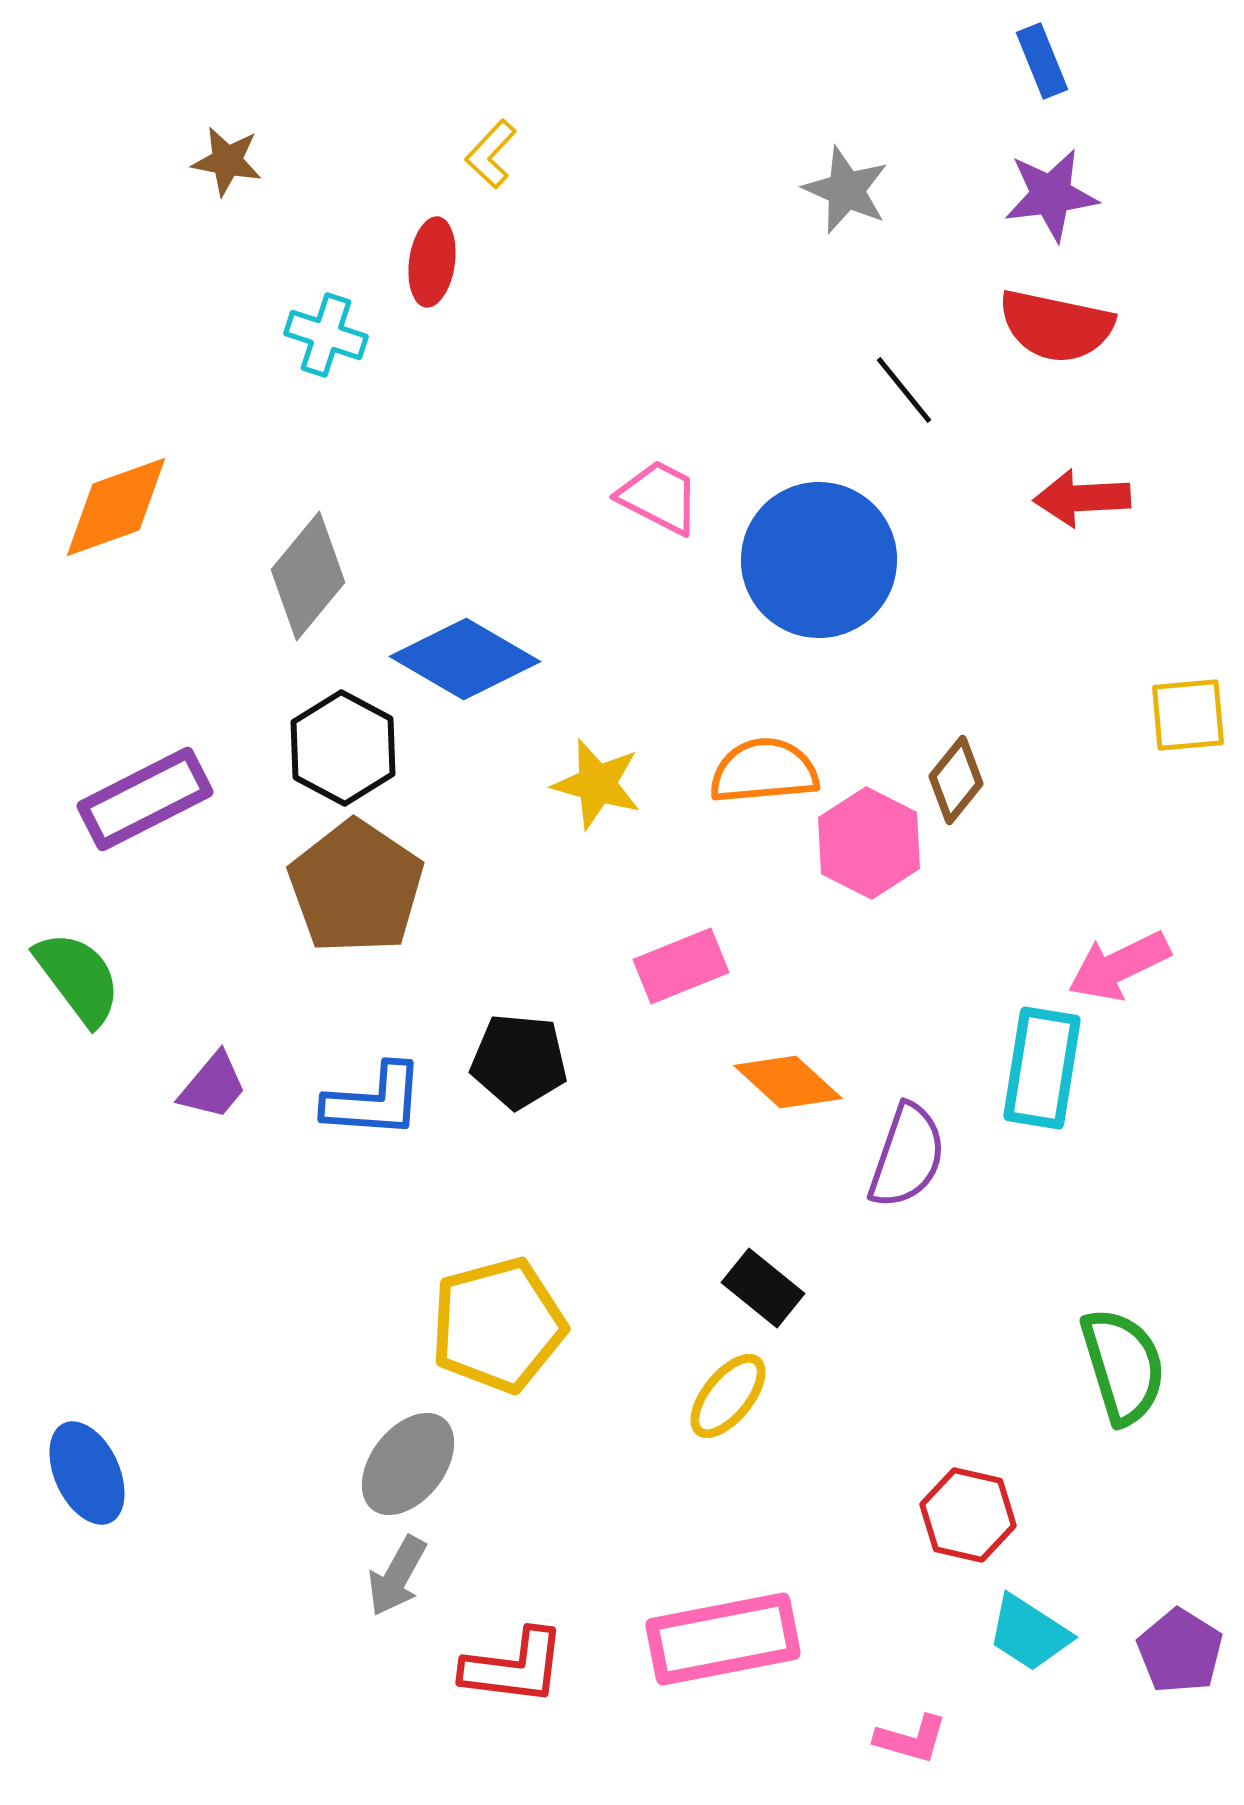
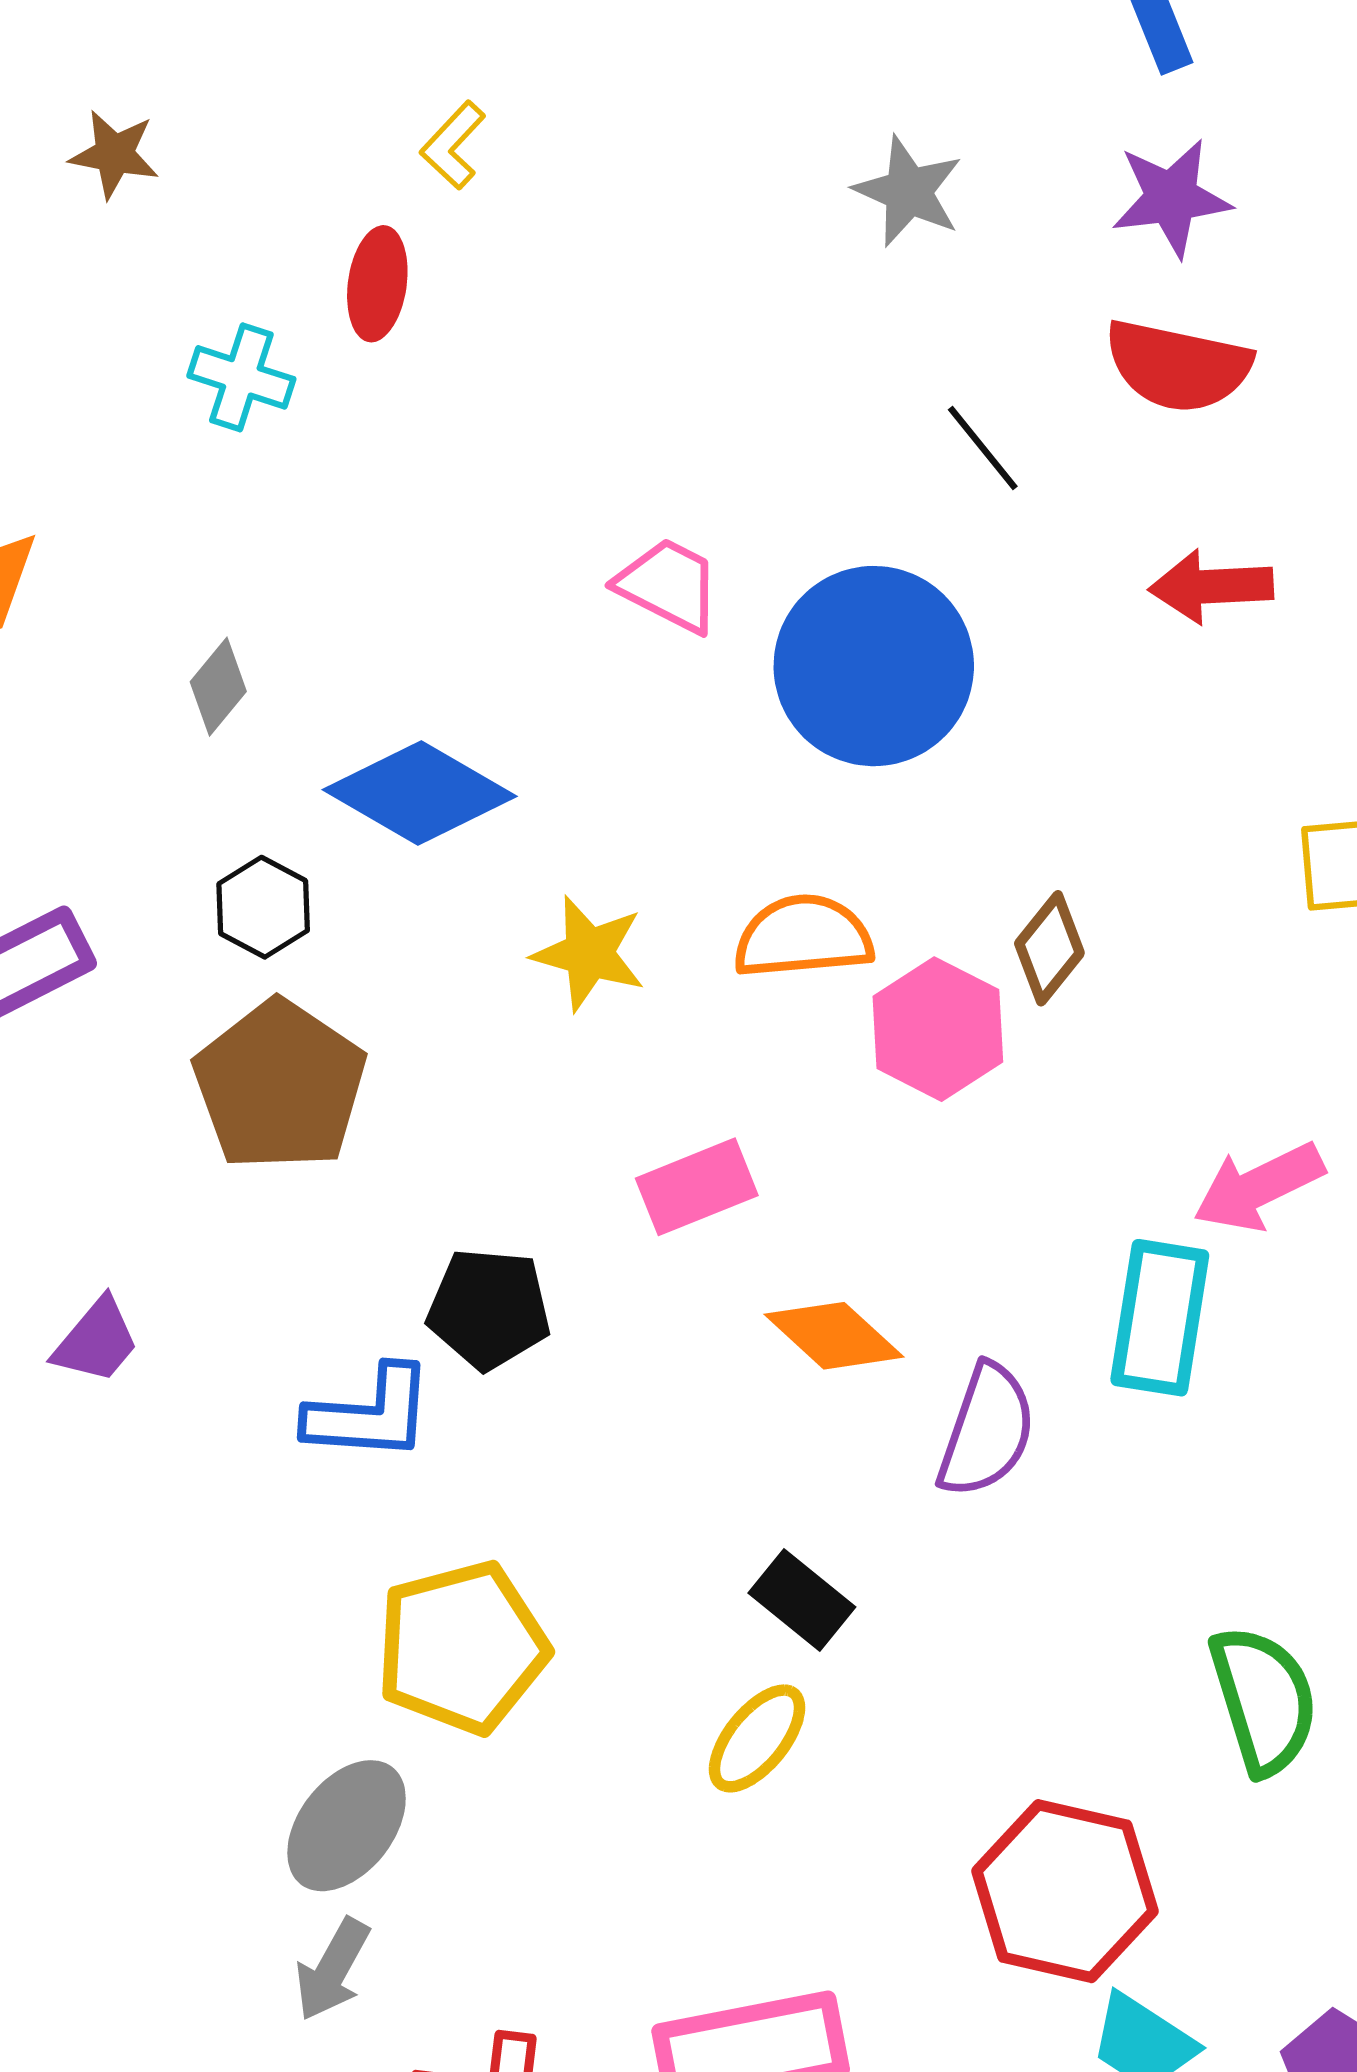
gray diamond: (308, 576) -> (218, 687), size x0.6
black hexagon: (343, 748) -> (263, 907), size x0.7
blue L-shape: (374, 1101) -> (370, 1414), moved
red hexagon: (968, 1515) -> (1065, 1891), size x1.5

